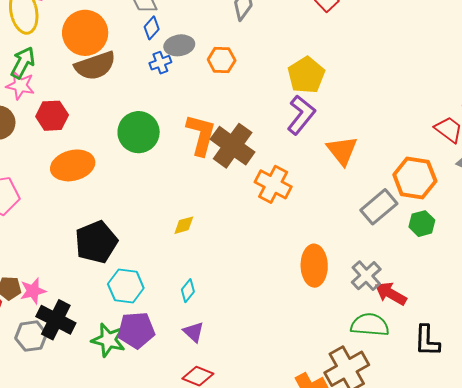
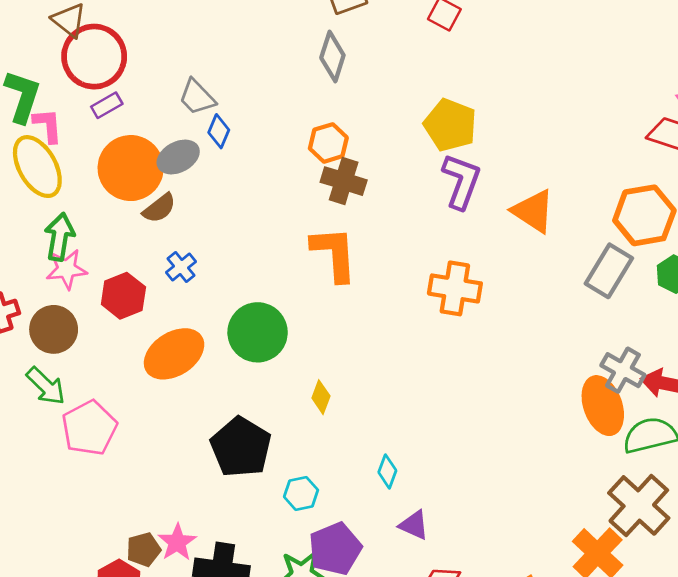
gray ellipse: (179, 45) -> (178, 157), moved
blue cross: (160, 63) -> (181, 267), moved
brown semicircle: (95, 66) -> (159, 208), size x0.6
green circle: (139, 132) -> (258, 332), moved
brown cross: (233, 146) -> (344, 181), moved, size x0.7
yellow diamond: (184, 225) -> (321, 397), moved, turned -35
orange ellipse: (314, 266) -> (603, 406), moved
cyan hexagon: (126, 286) -> (301, 493), size x0.7

